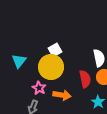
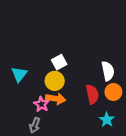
yellow circle: (51, 67) -> (55, 81), size x0.7
orange arrow: (62, 95) -> (56, 99), moved

